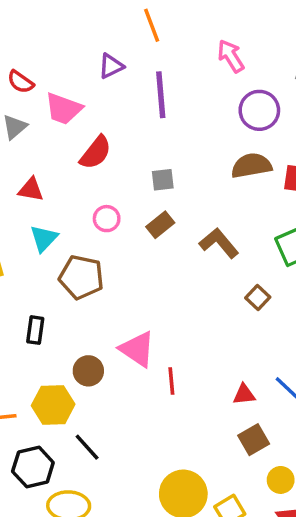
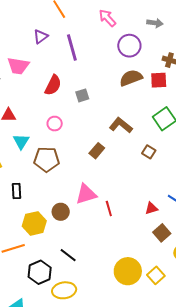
red semicircle: (96, 153) -> (53, 85), moved
brown rectangle: (160, 225) -> (97, 151), moved
black rectangle: (35, 330) -> (16, 191), moved
pink triangle: (137, 349) -> (86, 194), turned -40
yellow hexagon: (53, 405) -> (34, 223), moved

